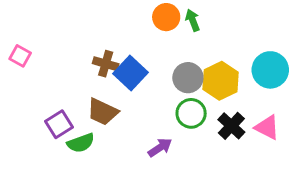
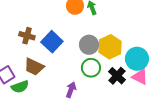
brown cross: (106, 64) -> (27, 36), moved
cyan circle: (270, 70) -> (137, 59), moved
purple arrow: (160, 148) -> (71, 90), turned -35

